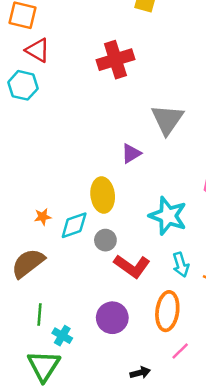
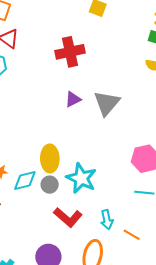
purple triangle: (131, 153) -> (73, 99), moved
cyan star: (168, 216) -> (81, 178), moved
gray circle: (105, 240) -> (50, 185), moved

